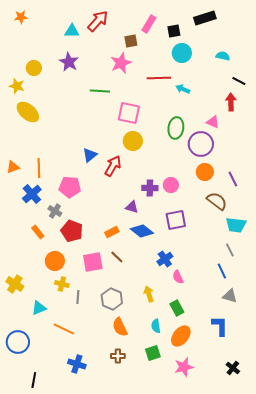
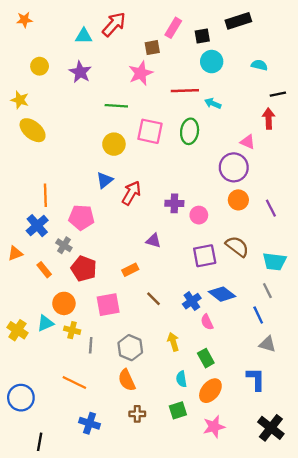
yellow circle: (34, 68) -> (40, 66), moved
black line: (239, 81) -> (278, 94), turned -40
green ellipse: (176, 128) -> (190, 131), moved
yellow circle: (133, 141) -> (114, 144), moved
orange triangle: (13, 167) -> (15, 253), moved
purple cross: (150, 188) -> (174, 203), moved
brown semicircle: (217, 201) -> (237, 246), moved
blue diamond: (142, 231) -> (222, 294), moved
brown line: (117, 257) -> (153, 299), moved
cyan triangle: (39, 308) -> (45, 323), moved
orange semicircle: (120, 327) -> (127, 380), moved
black cross: (233, 368) -> (271, 428), size x1.6

